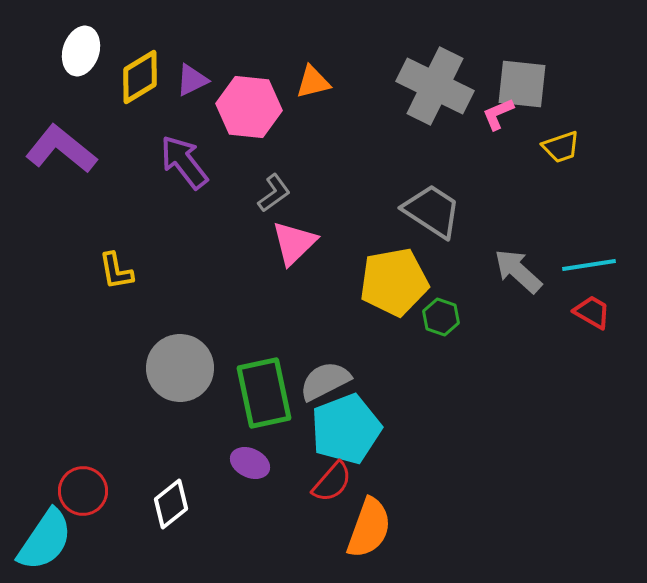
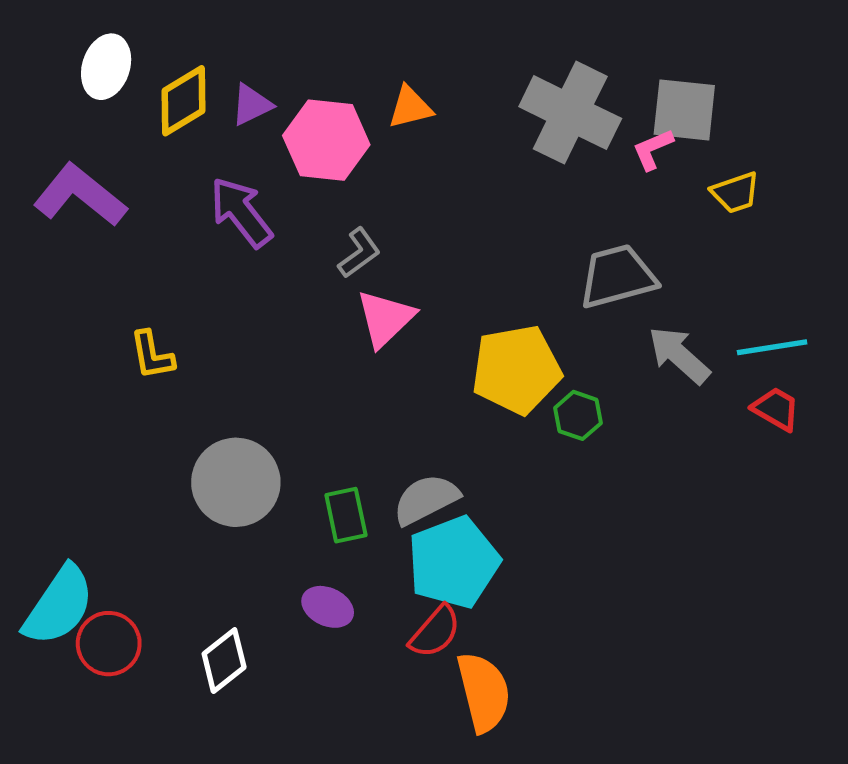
gray trapezoid: (432, 211) -> (617, 276), moved, turned -48
green rectangle: (264, 393) -> (346, 515), size x0.6
orange semicircle: (369, 528) -> (484, 692), turned -34
cyan semicircle: (45, 540) -> (59, 606), moved

